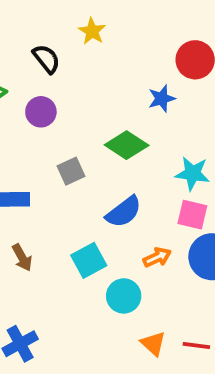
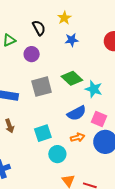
blue star: (162, 99) -> (72, 40), moved
gray square: (71, 171) -> (42, 87), size x1.5
cyan star: (192, 173) -> (94, 89), moved
blue semicircle: (124, 212) -> (77, 113), moved

